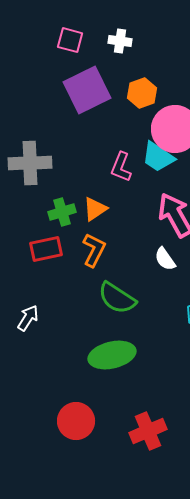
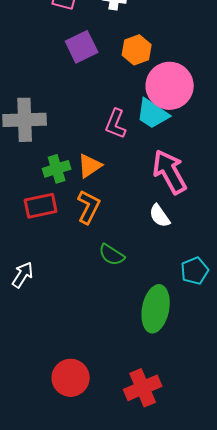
purple square: (87, 90) -> (82, 47), size x0.7
green semicircle: (117, 298) -> (112, 255), size x0.7
green ellipse: (112, 355) -> (156, 309), moved, turned -66

